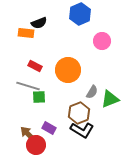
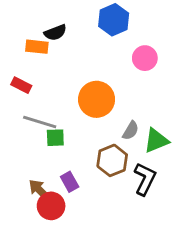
red rectangle: (35, 66) -> (21, 85), moved
purple rectangle: (49, 128) -> (70, 182), turned 32
black L-shape: (82, 130) -> (145, 179), moved, turned -95

